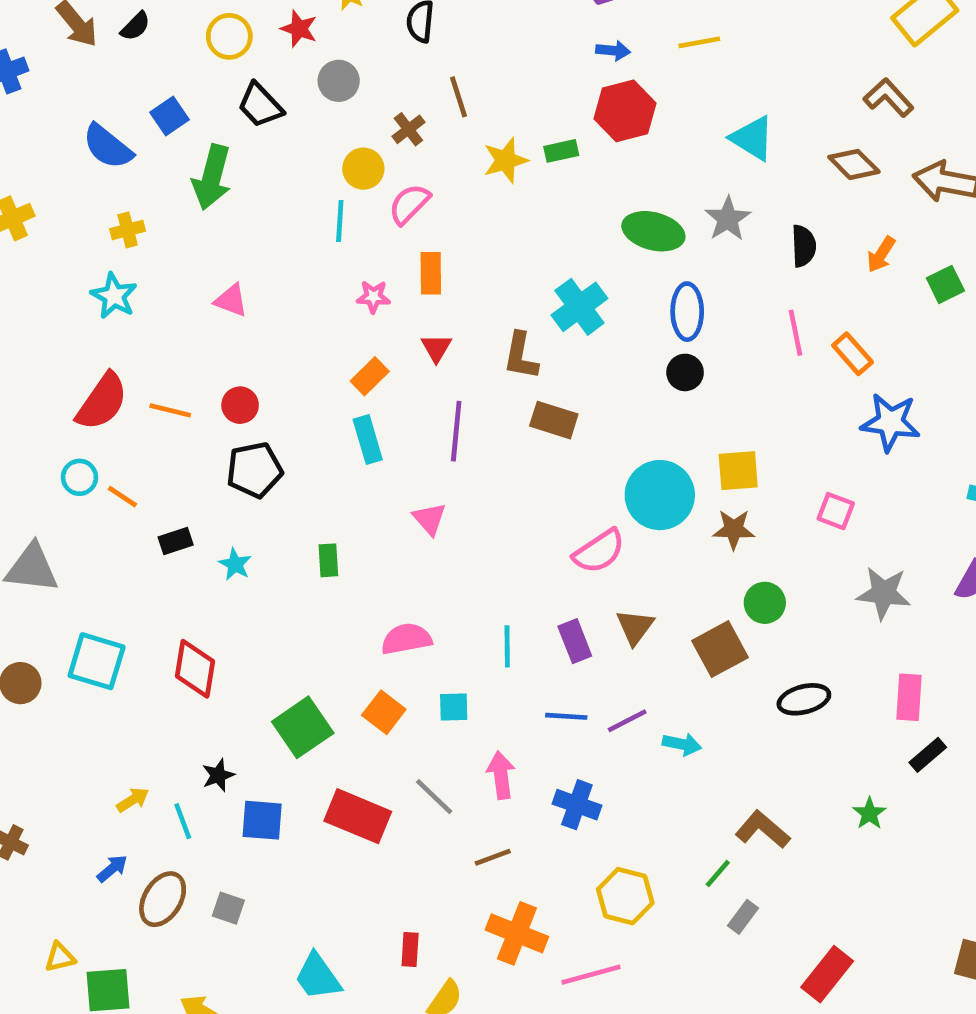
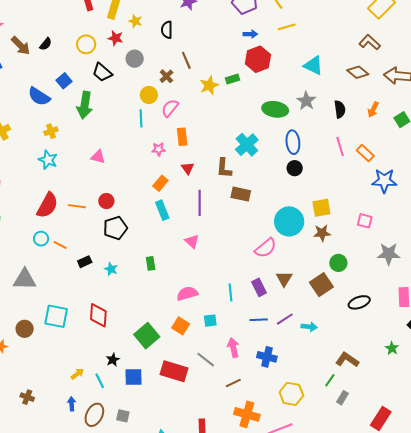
blue arrow: (112, 869) -> (72, 404), turned -48

